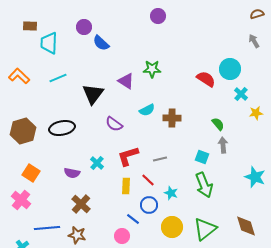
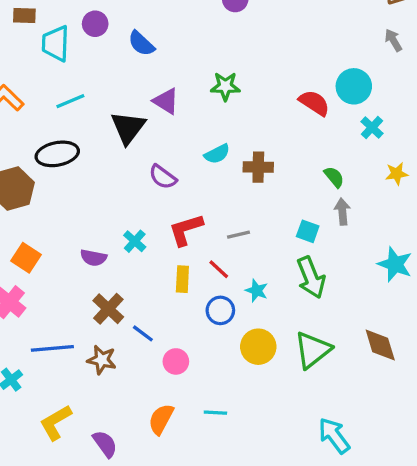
purple circle: (84, 27) -> (95, 24), moved
purple triangle: (126, 81) -> (166, 101), moved
yellow star: (256, 113) -> (397, 174), moved
black ellipse: (62, 128) -> (57, 154), moved
blue line: (133, 219) -> (143, 333), moved

